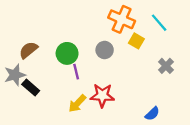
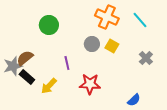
yellow square: (136, 41) -> (112, 46), moved
brown semicircle: (28, 50) -> (25, 58), moved
green circle: (67, 53) -> (49, 25), moved
yellow arrow: (77, 103) -> (49, 86), moved

